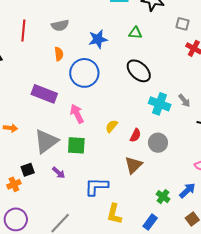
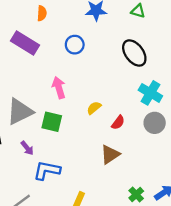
orange semicircle: (59, 54) -> (42, 13), moved
blue circle: (84, 73) -> (75, 45), size x0.6
purple rectangle: (44, 94) -> (25, 43), moved
gray circle: (158, 143) -> (155, 123), moved
blue L-shape: (96, 187) -> (47, 170), moved

